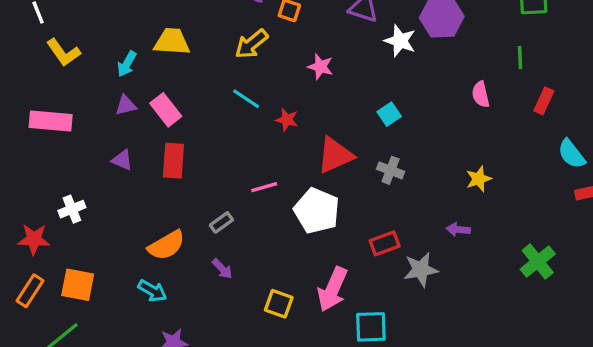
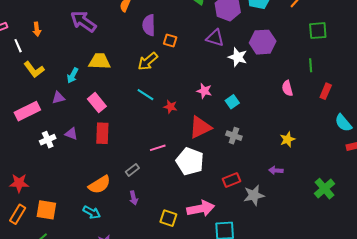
pink star: (320, 67) -> (204, 91), moved
purple triangle: (126, 105) -> (58, 98), moved
pink rectangle: (51, 121) -> (27, 111), turned -30
white cross: (72, 209) -> (48, 140), moved
purple arrow: (222, 269) -> (134, 198), turned 32
pink arrow: (333, 289) -> (201, 209), turned -124

